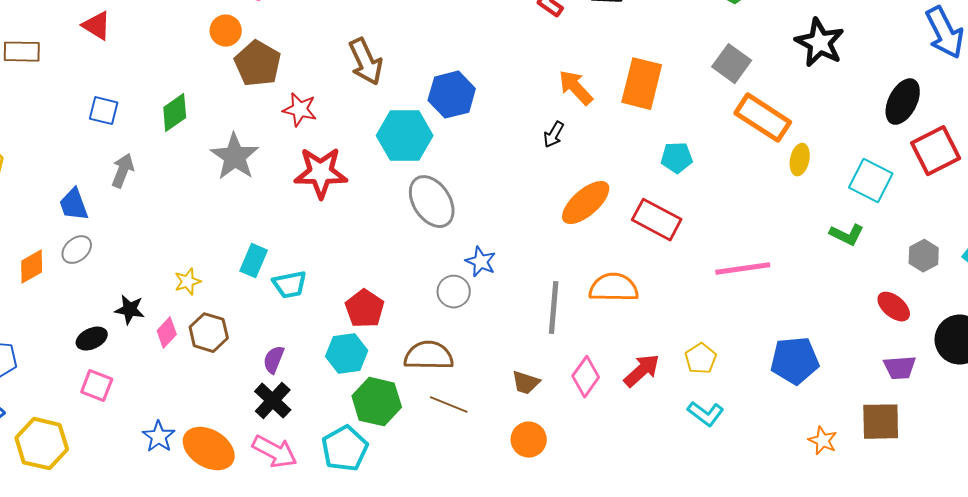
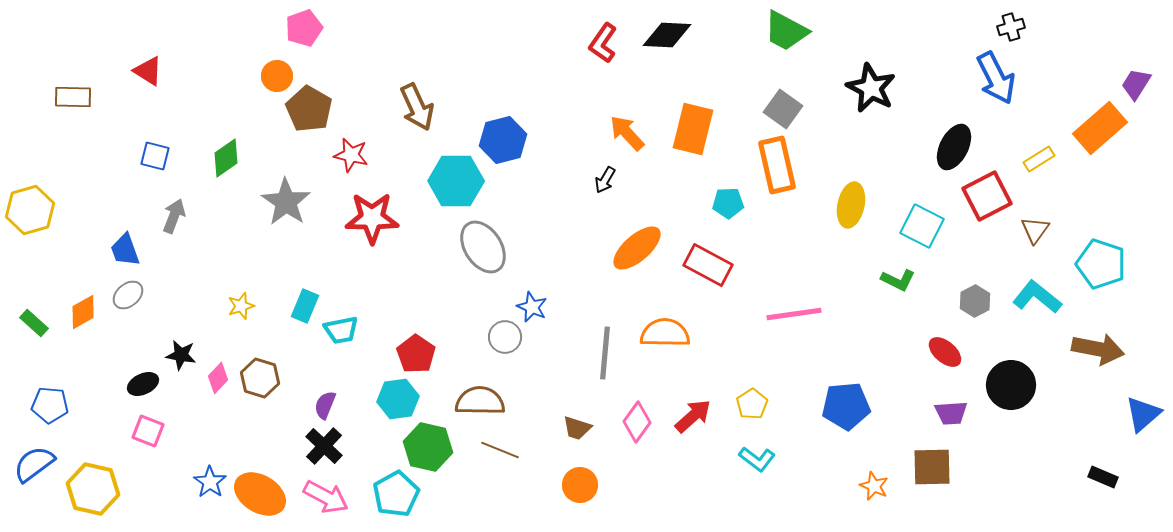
orange rectangle: (763, 118) -> (777, 165), moved, turned 44
yellow ellipse: (800, 160) -> (851, 205), size x1.4
yellow star: (188, 282) -> (241, 306), moved

